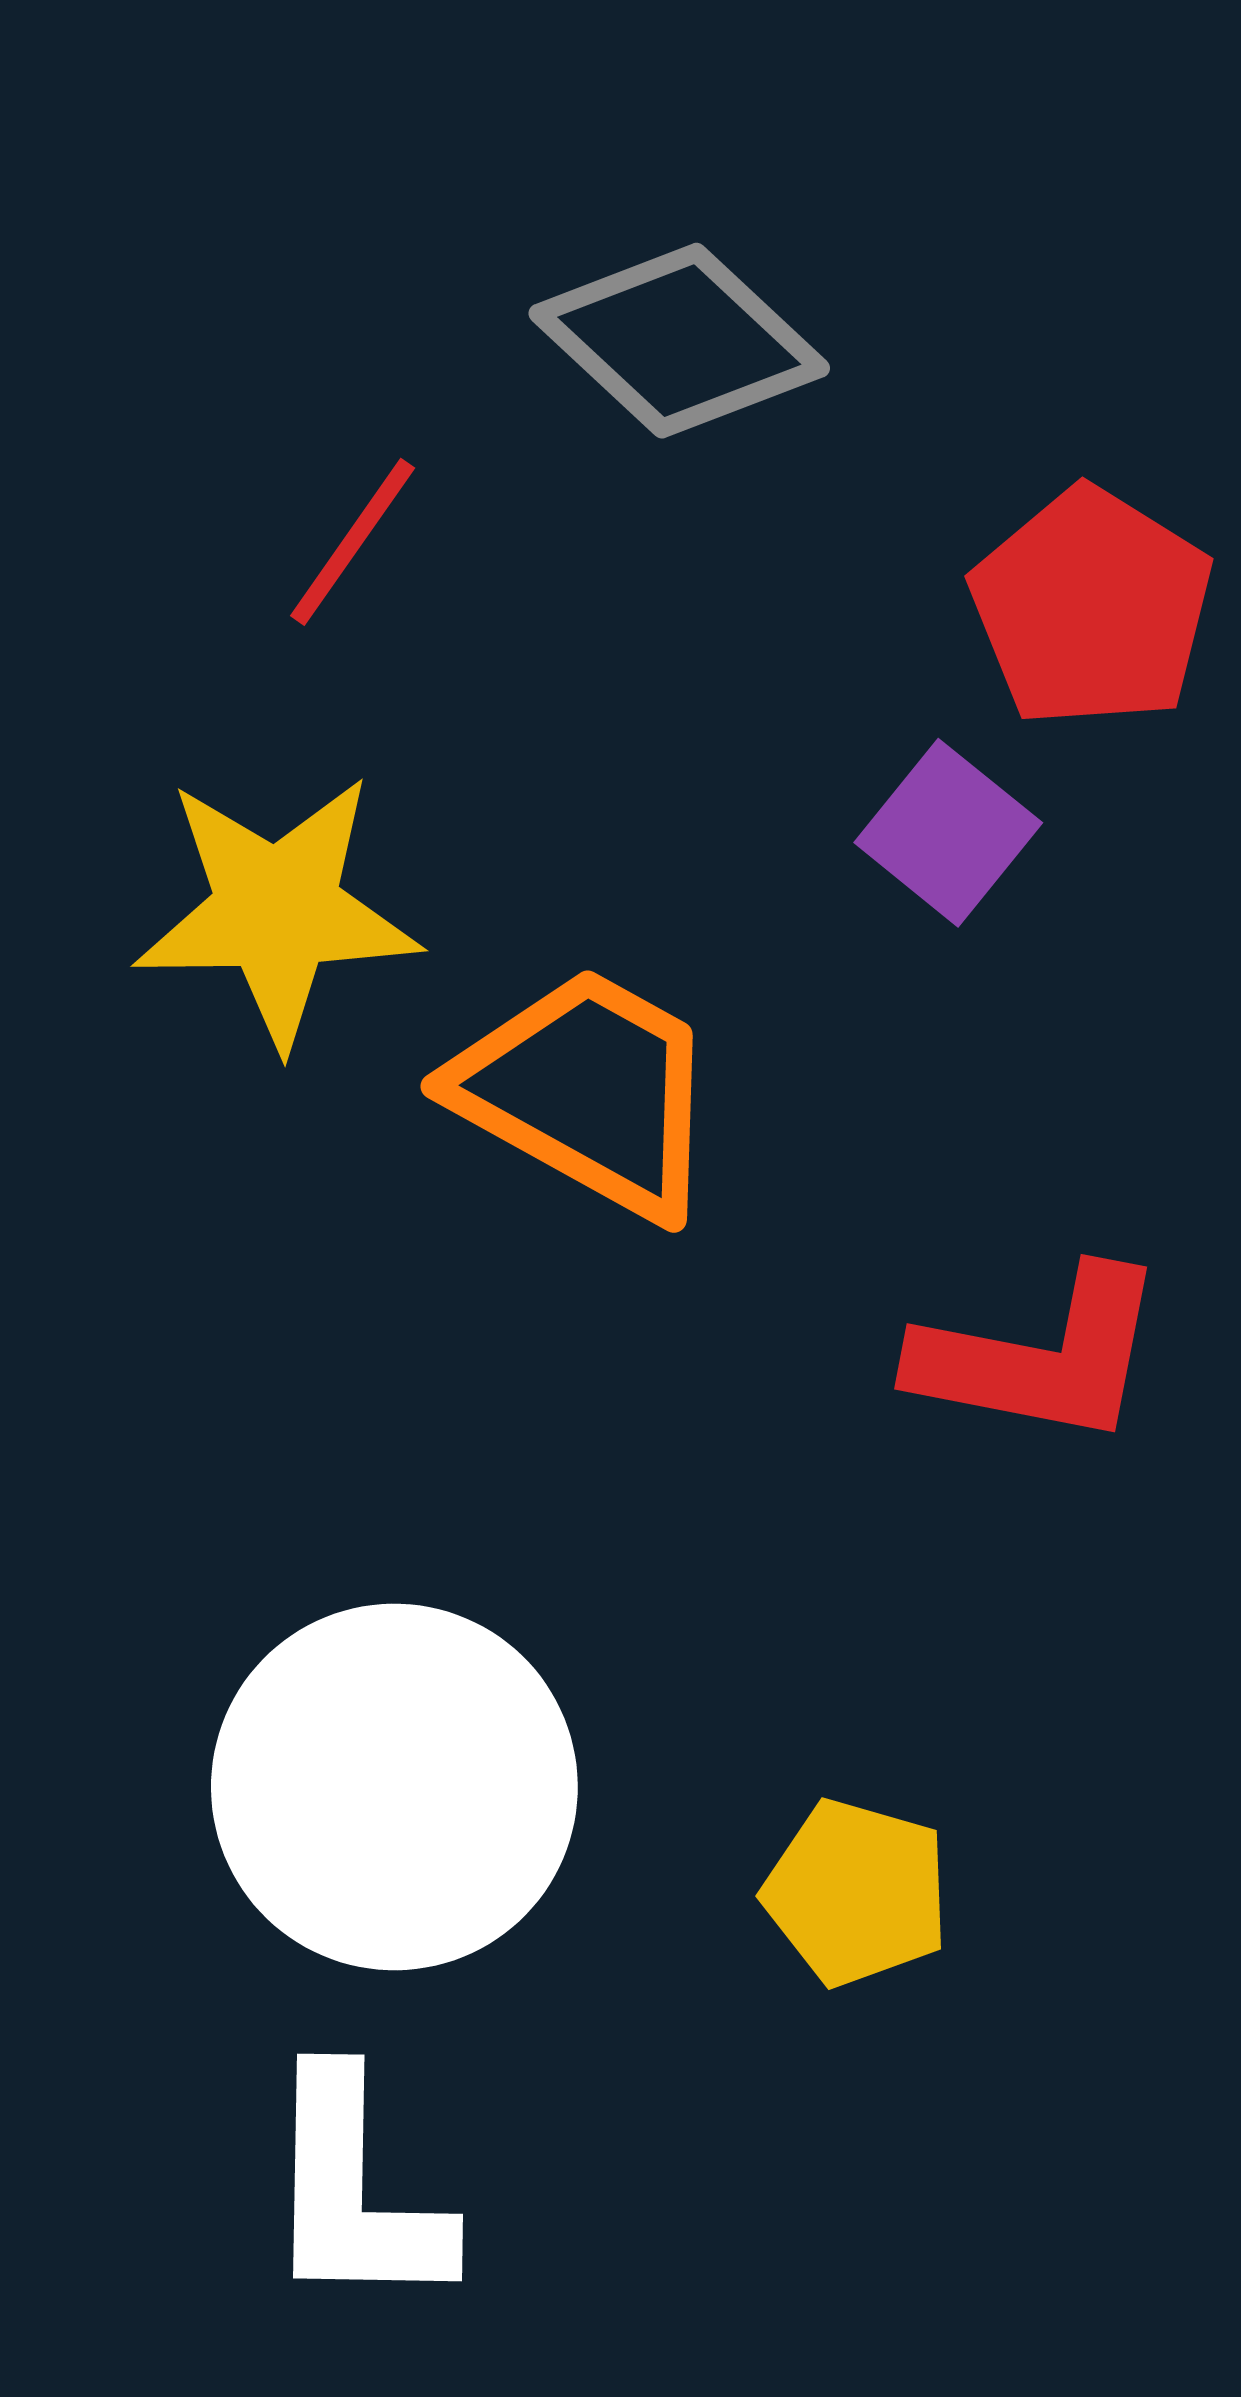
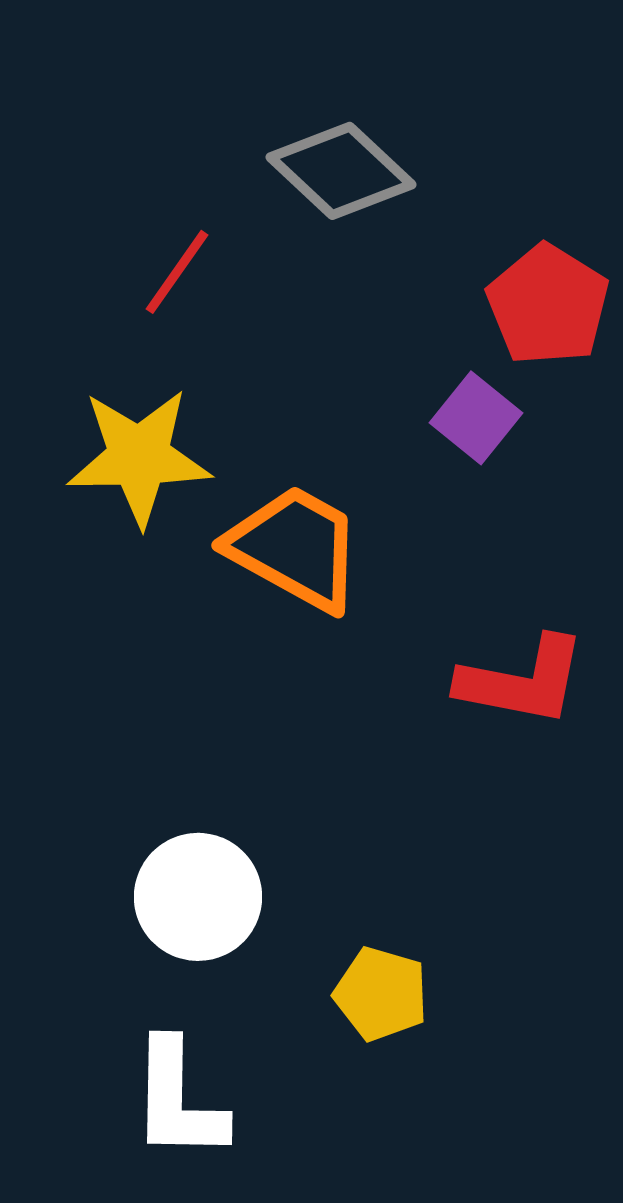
white circle: (394, 1787) -> (198, 897), size x0.7
yellow pentagon: (857, 1893) -> (381, 994), moved

